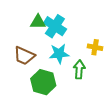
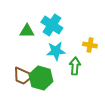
green triangle: (38, 22) -> (27, 31), moved
brown trapezoid: (24, 56) -> (23, 76), moved

